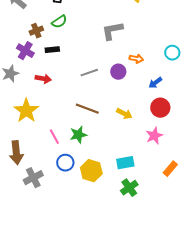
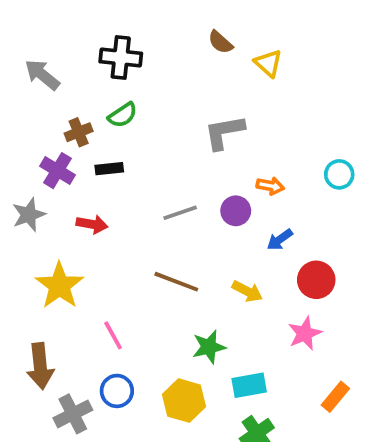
blue arrow: (155, 83) -> (280, 240), moved
green star: (78, 135) -> (209, 347), moved
blue circle: (65, 163) -> (117, 391), moved

